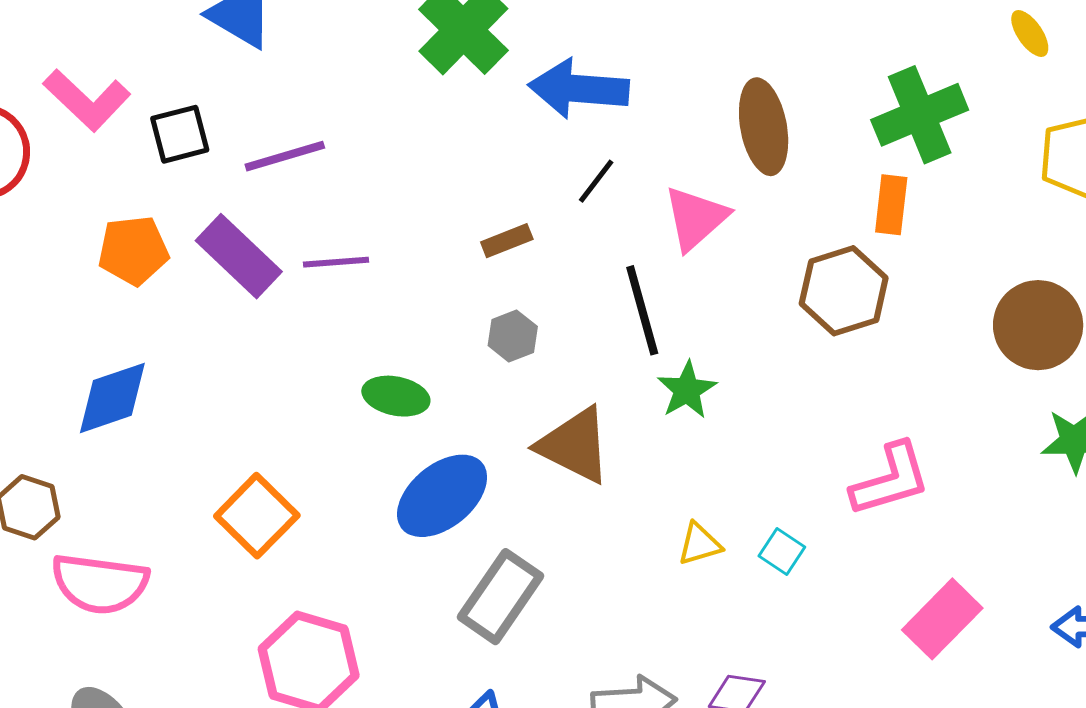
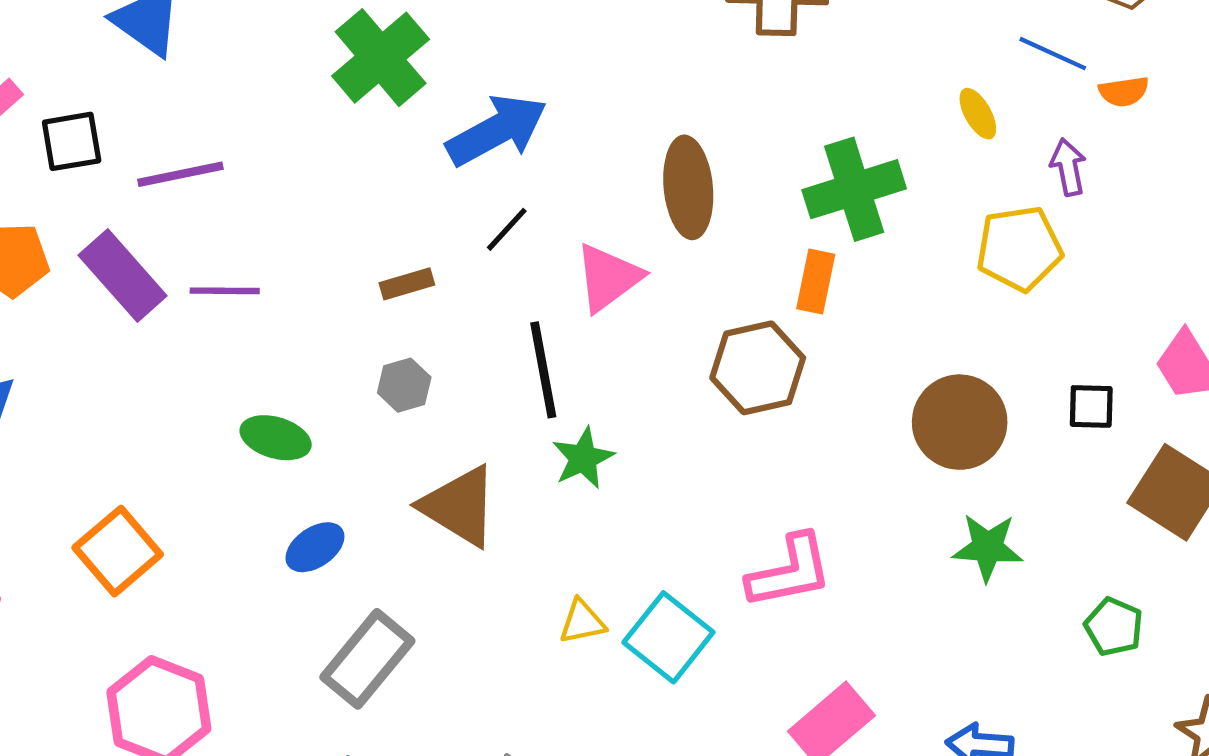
blue arrow: (579, 89) -> (497, 130), turned 142
blue ellipse: (442, 496) -> (315, 547), size x0.6
cyan square: (782, 552) -> (668, 637), size x1.8

